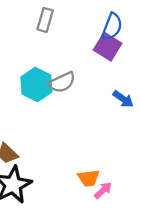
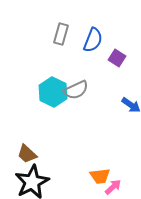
blue semicircle: (112, 27) -> (93, 40), moved
purple square: (108, 47) -> (117, 58), size x0.7

